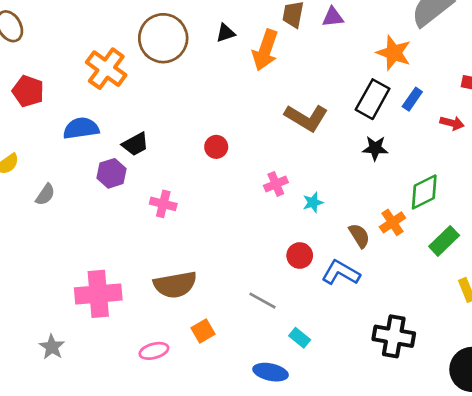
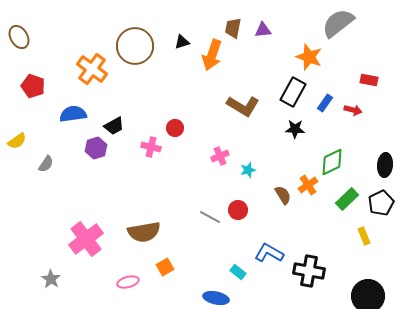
blue rectangle: (412, 99) -> (325, 103), moved
pink cross: (163, 204) -> (151, 147), moved
blue L-shape: (341, 273) -> (269, 253), moved
pink cross: (98, 294) -> (86, 239), turned -32
gray line: (263, 301) -> (210, 217), moved

